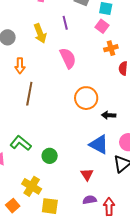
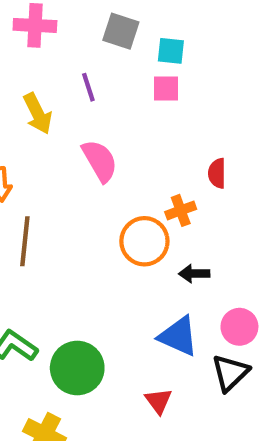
pink square: (102, 26) -> (166, 89), turned -32
orange cross: (111, 48) -> (181, 210), moved
green circle: (50, 156) -> (77, 368), size x1.6

